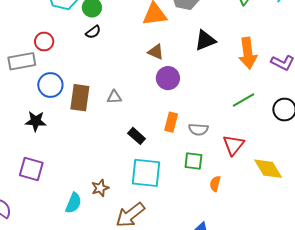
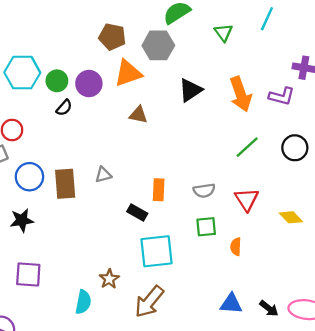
purple circle: (168, 78) -> (89, 84), moved
orange rectangle: (171, 122) -> (159, 190), moved
yellow diamond: (268, 169) -> (291, 217), size x0.7

